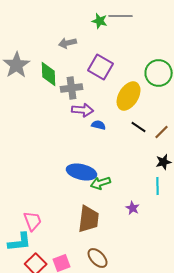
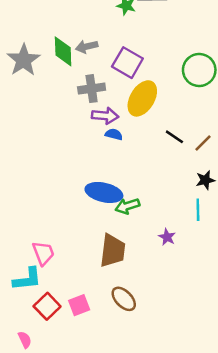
gray arrow: (68, 43) -> (87, 46), moved
green diamond: (49, 74) -> (63, 51), moved
yellow ellipse: (129, 96) -> (142, 98), moved
blue semicircle: (99, 125) -> (114, 134), moved

